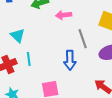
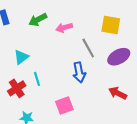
cyan triangle: (18, 35) -> (21, 57), turned 49

